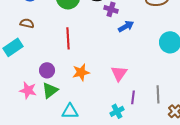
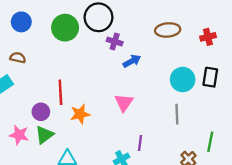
red line: (68, 38) -> (60, 92), moved
pink triangle: (119, 73) -> (124, 103), moved
gray line: (158, 94) -> (177, 114), moved

